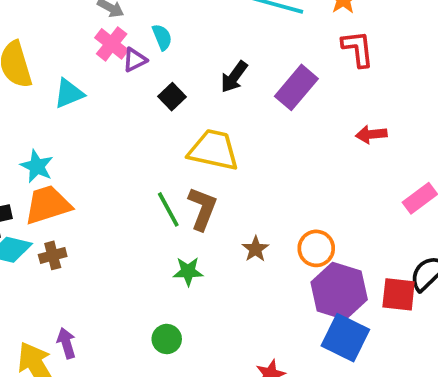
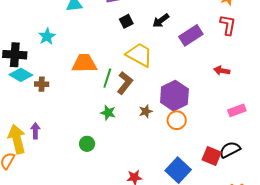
orange trapezoid: (48, 205) -> (84, 63), moved
green line: (168, 209) -> (107, 78), turned 30
purple hexagon: (339, 291) -> (174, 96), moved

